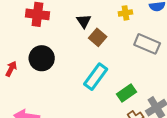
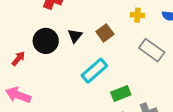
black triangle: (84, 21) -> (75, 36), moved
red arrow: (11, 69) -> (18, 59), moved

